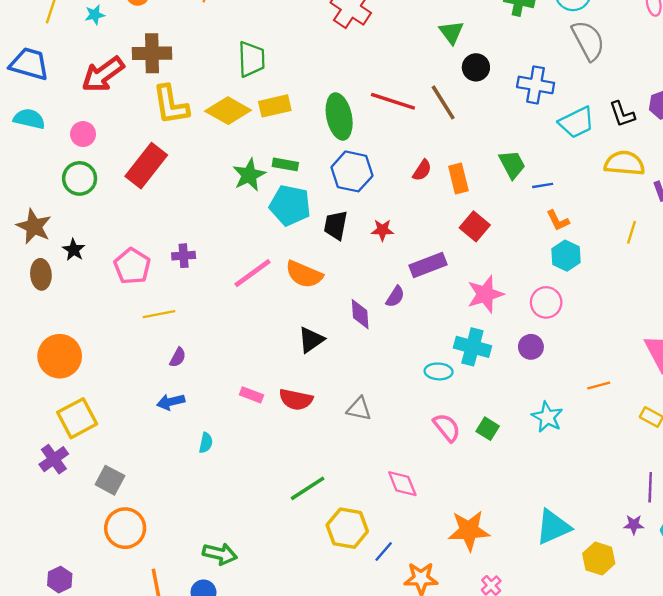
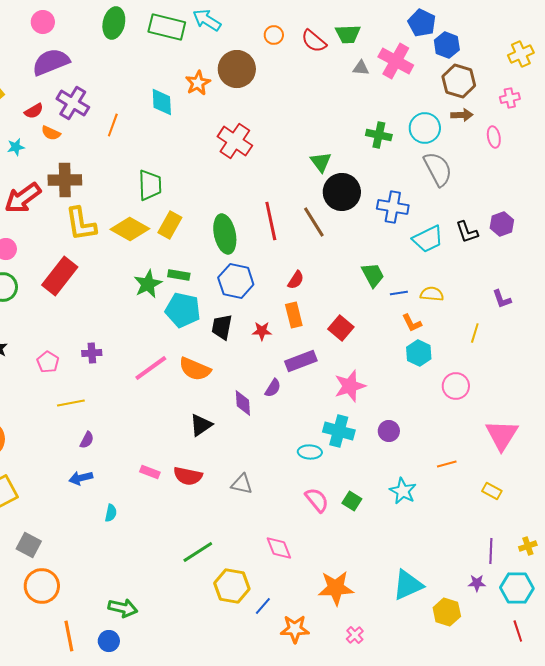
black circle: (476, 67) -> (342, 192), size x1.6
red line: (393, 101) -> (271, 221), turned 60
yellow rectangle: (275, 106) -> (170, 225), turned -48
yellow semicircle: (624, 163) -> (432, 294), moved, size x0.7
orange rectangle: (458, 178) -> (294, 315), moved
pink pentagon: (132, 266) -> (48, 362), size x0.7
pink circle: (546, 302) -> (456, 386), moved

